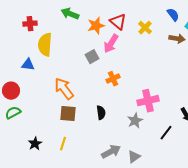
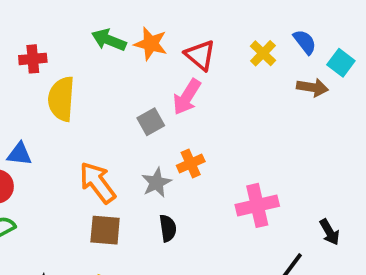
orange star: (96, 26) -> (151, 44), moved, turned 30
yellow cross: (145, 28) -> (263, 53), moved
blue triangle: (28, 65) -> (19, 154), moved
gray star: (135, 121) -> (156, 183), moved

